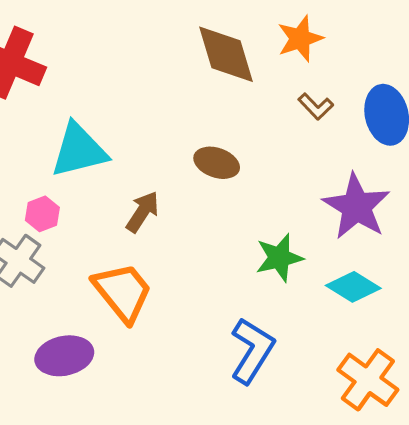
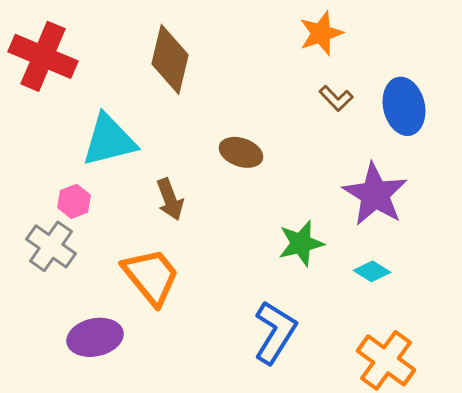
brown diamond: (226, 54) -> (170, 59), moved, turned 30
brown arrow: (143, 212) -> (170, 199), turned 126
cyan diamond: (353, 287) -> (372, 271), size x0.7

